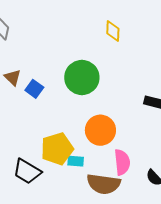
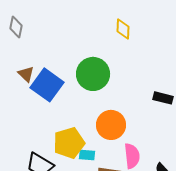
blue square: (34, 89) -> (47, 85), size x1.8

